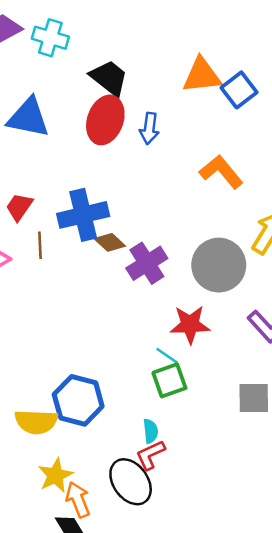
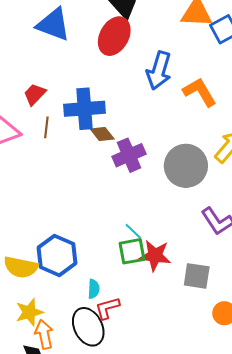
blue arrow: (149, 128) -> (159, 71), moved, size x1.5
red star: (190, 325) -> (155, 256), moved
cyan semicircle: (151, 431) -> (94, 289), moved

